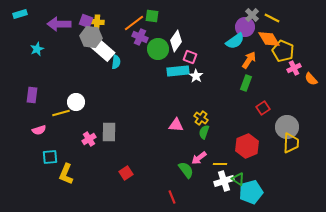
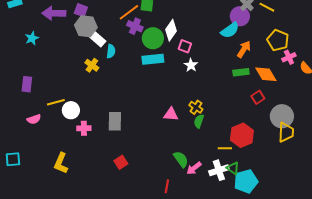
yellow cross: (97, 22) -> (92, 65), moved, turned 32
orange diamond: (269, 39) -> (266, 74), moved
white rectangle: (103, 50) -> (98, 39), size x0.7
cyan rectangle: (178, 71) -> (153, 59), moved
green rectangle: (246, 83) -> (241, 72), turned 63
white circle: (76, 102) -> (71, 110), moved
gray rectangle: (109, 132) -> (115, 121), moved
pink cross: (89, 139) -> (84, 128), turned 32
cyan square: (50, 157) -> (13, 159), moved
pink arrow: (199, 158) -> (194, 168), moved
yellow line: (220, 164) -> (225, 148), moved
red line: (172, 197) -> (167, 186), turned 32

